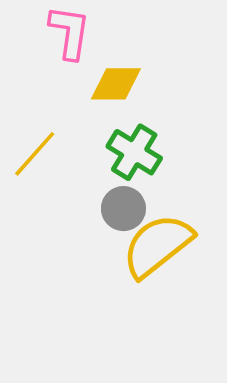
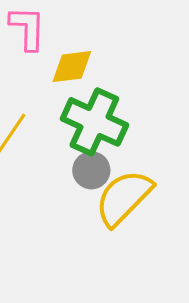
green cross: (134, 152) -> (94, 122), size x1.4

